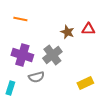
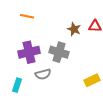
purple cross: (22, 55) -> (29, 52), turned -30
gray cross: (52, 55) -> (59, 52), turned -36

